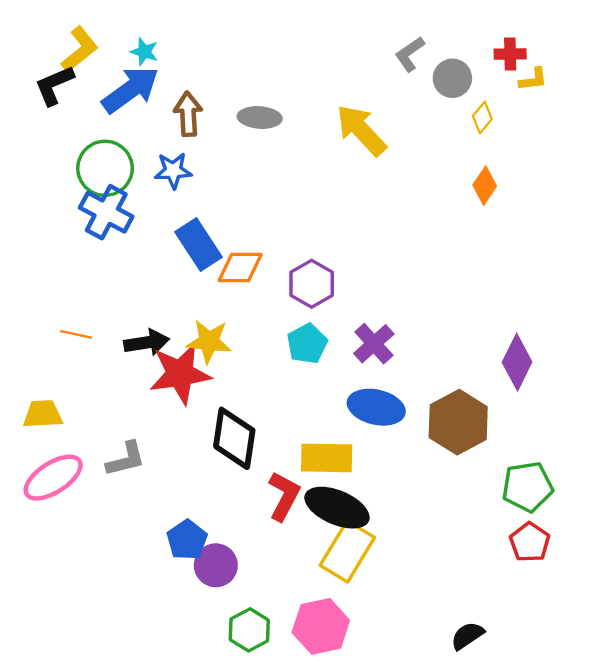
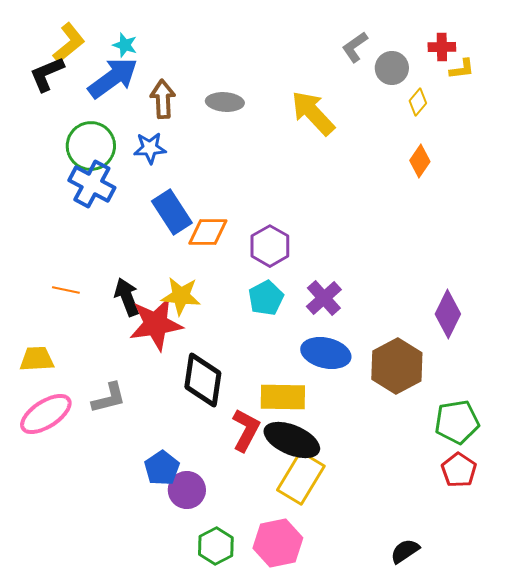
black arrow: (147, 343) -> (127, 297), turned -102

